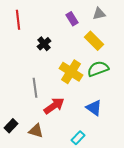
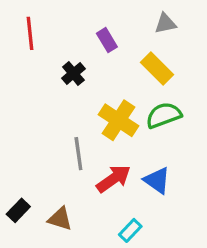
purple rectangle: (72, 19) -> (107, 40), moved
gray line: (35, 88) -> (78, 154), moved
red arrow: (54, 106) -> (114, 179), moved

